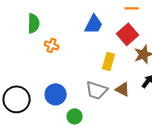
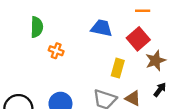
blue trapezoid: (94, 24) -> (102, 28), turned -105

